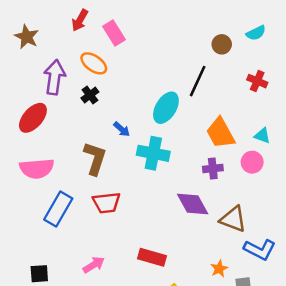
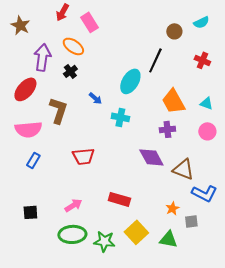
cyan cross: (153, 153) -> (120, 117), size x0.7
brown L-shape: (95, 158) -> (58, 110), moved
pink circle: (252, 162) -> (207, 131), moved
blue rectangle: (58, 209) -> (33, 160), moved, size x0.6

